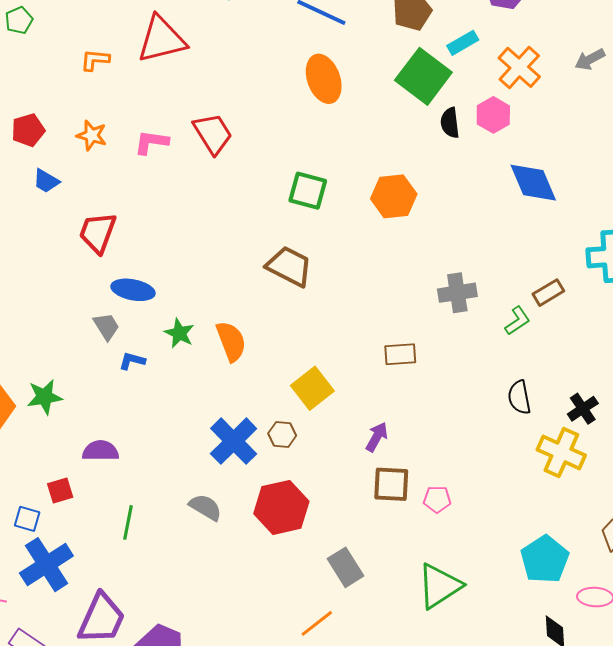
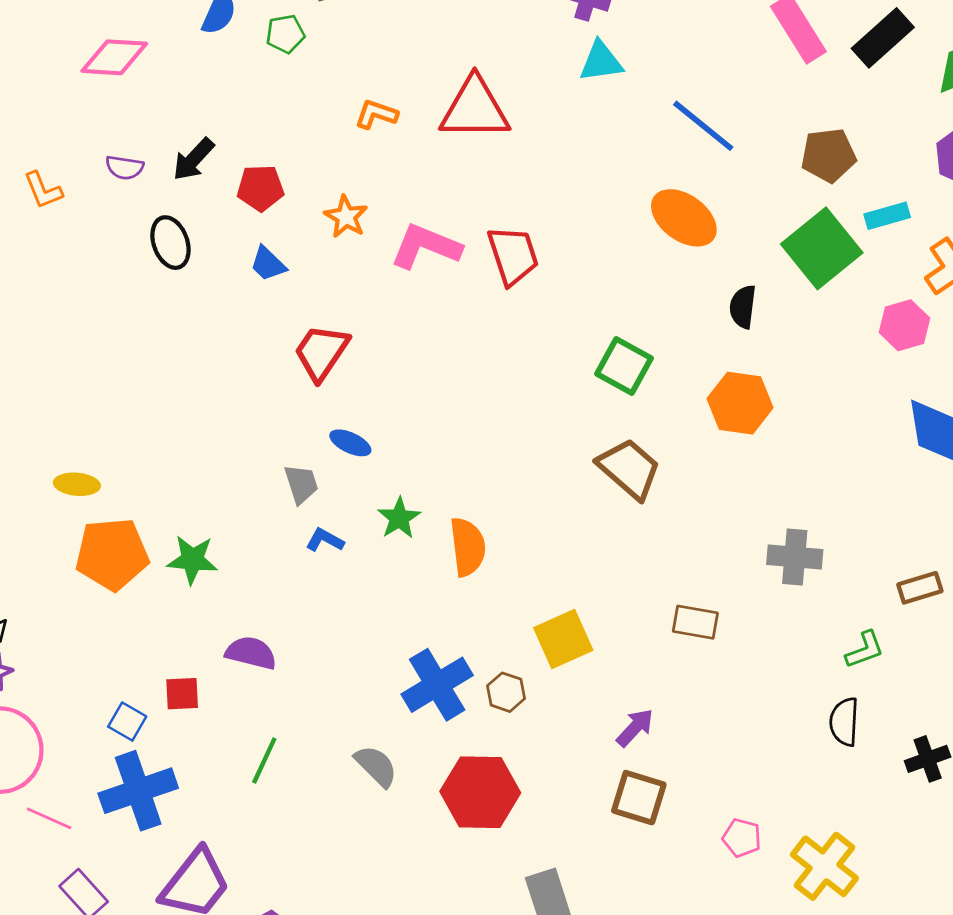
orange ellipse: (324, 79) -> (684, 218), turned -48
black semicircle: (450, 123) -> (743, 307), moved
pink L-shape: (151, 142) -> (426, 246), size x1.4
brown trapezoid: (289, 266) -> (629, 469), moved
blue ellipse: (133, 290) -> (350, 443), size x0.7
green L-shape: (517, 321) -> (865, 650), moved
yellow cross: (561, 453) -> (824, 866), moved
pink pentagon: (437, 499) -> (742, 838), moved

